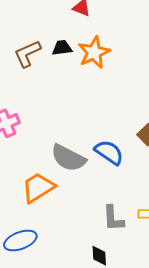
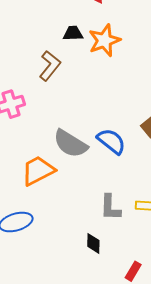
brown L-shape: (27, 54) -> (50, 66), moved, turned 148

